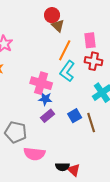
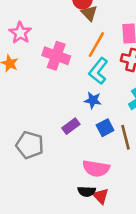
pink cross: (41, 83) -> (56, 56), moved
blue star: (45, 99) -> (93, 100), moved
pink semicircle: (34, 154) -> (96, 168), moved

